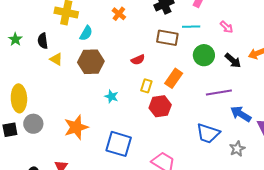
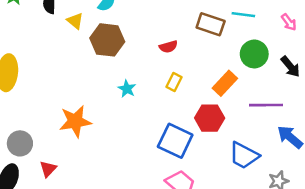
yellow triangle: (56, 59) -> (75, 21), moved
orange rectangle: (174, 78) -> (225, 83), moved
red hexagon: (160, 106) -> (210, 118), moved
gray circle: (33, 124) -> (20, 143), moved
blue square: (119, 144) -> (175, 141), moved

